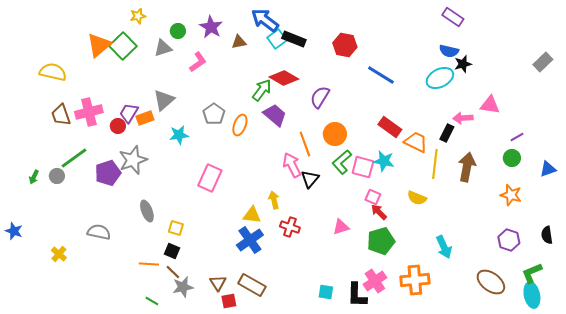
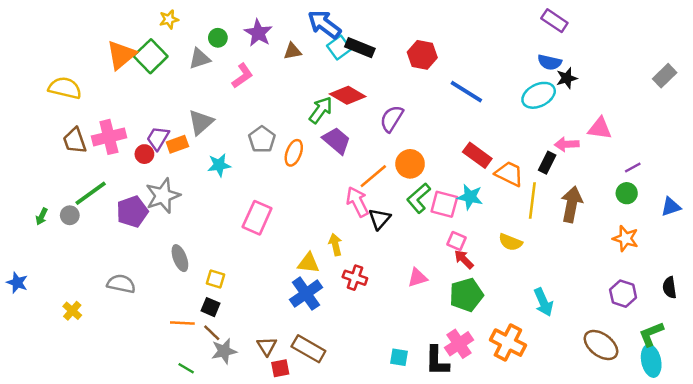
orange line: (305, 144) -> (373, 176), turned 70
orange cross: (415, 280) -> (508, 343), turned 32

